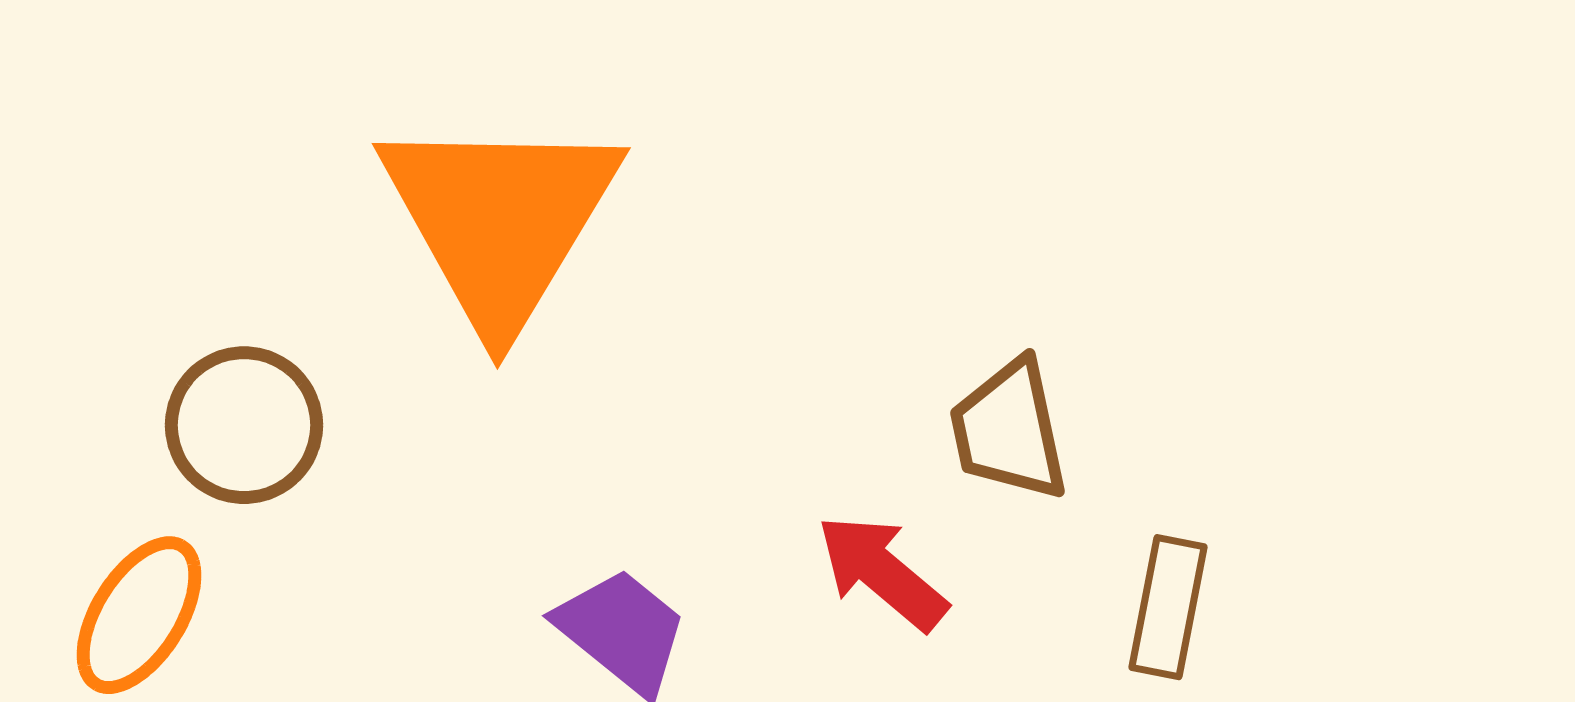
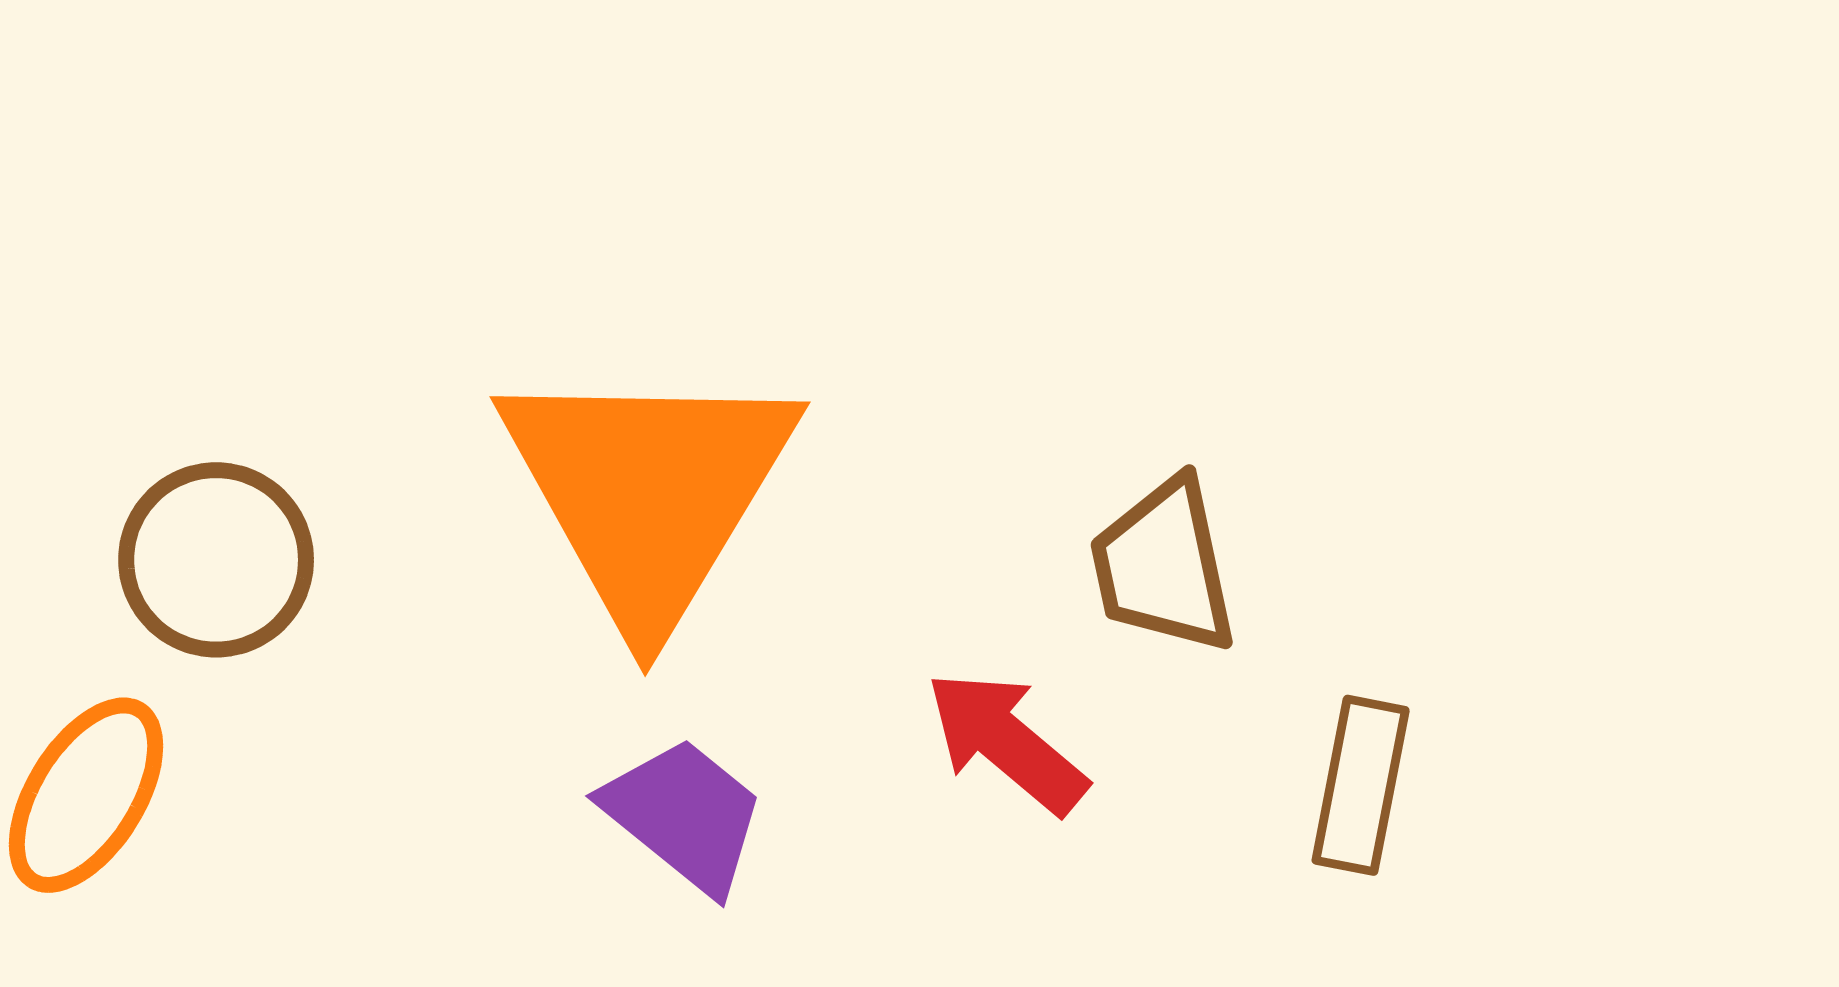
orange triangle: (500, 220) -> (648, 492), moved

